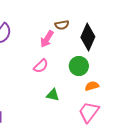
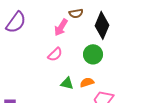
orange semicircle: (92, 86) -> (87, 82), moved

